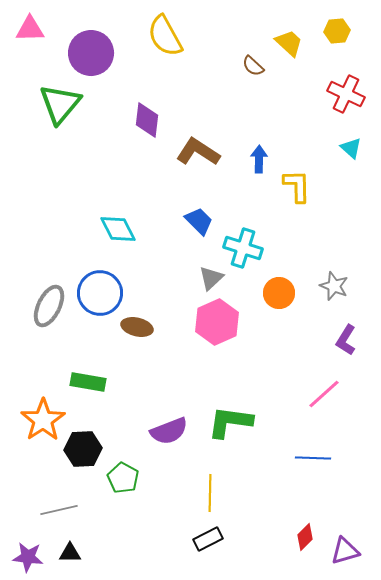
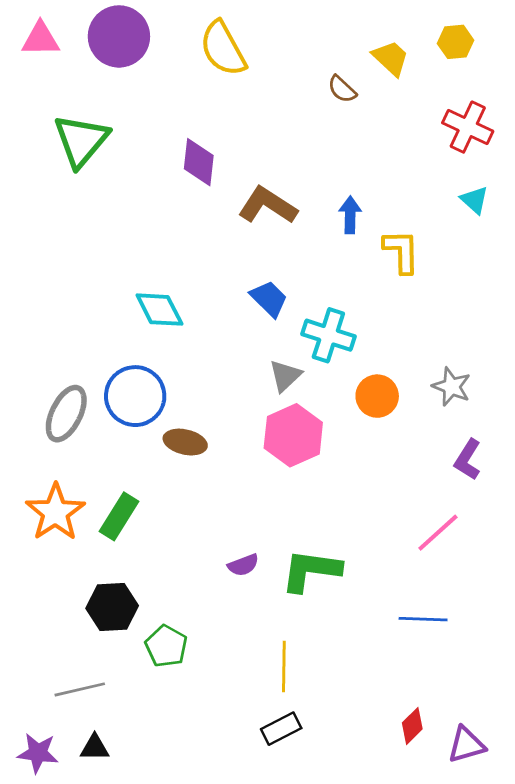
purple circle: (91, 53) -> (119, 36), moved
green rectangle: (88, 382) -> (119, 516), turned -68
orange star: (43, 420) -> (55, 512), moved
purple semicircle: (169, 431) -> (243, 565), moved, size x0.6

